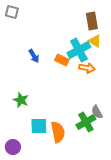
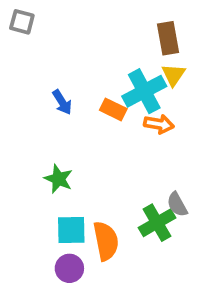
yellow triangle: (95, 41) -> (173, 75), turned 32
green star: (21, 100) -> (58, 179), moved
purple circle: (13, 147) -> (69, 268), moved

